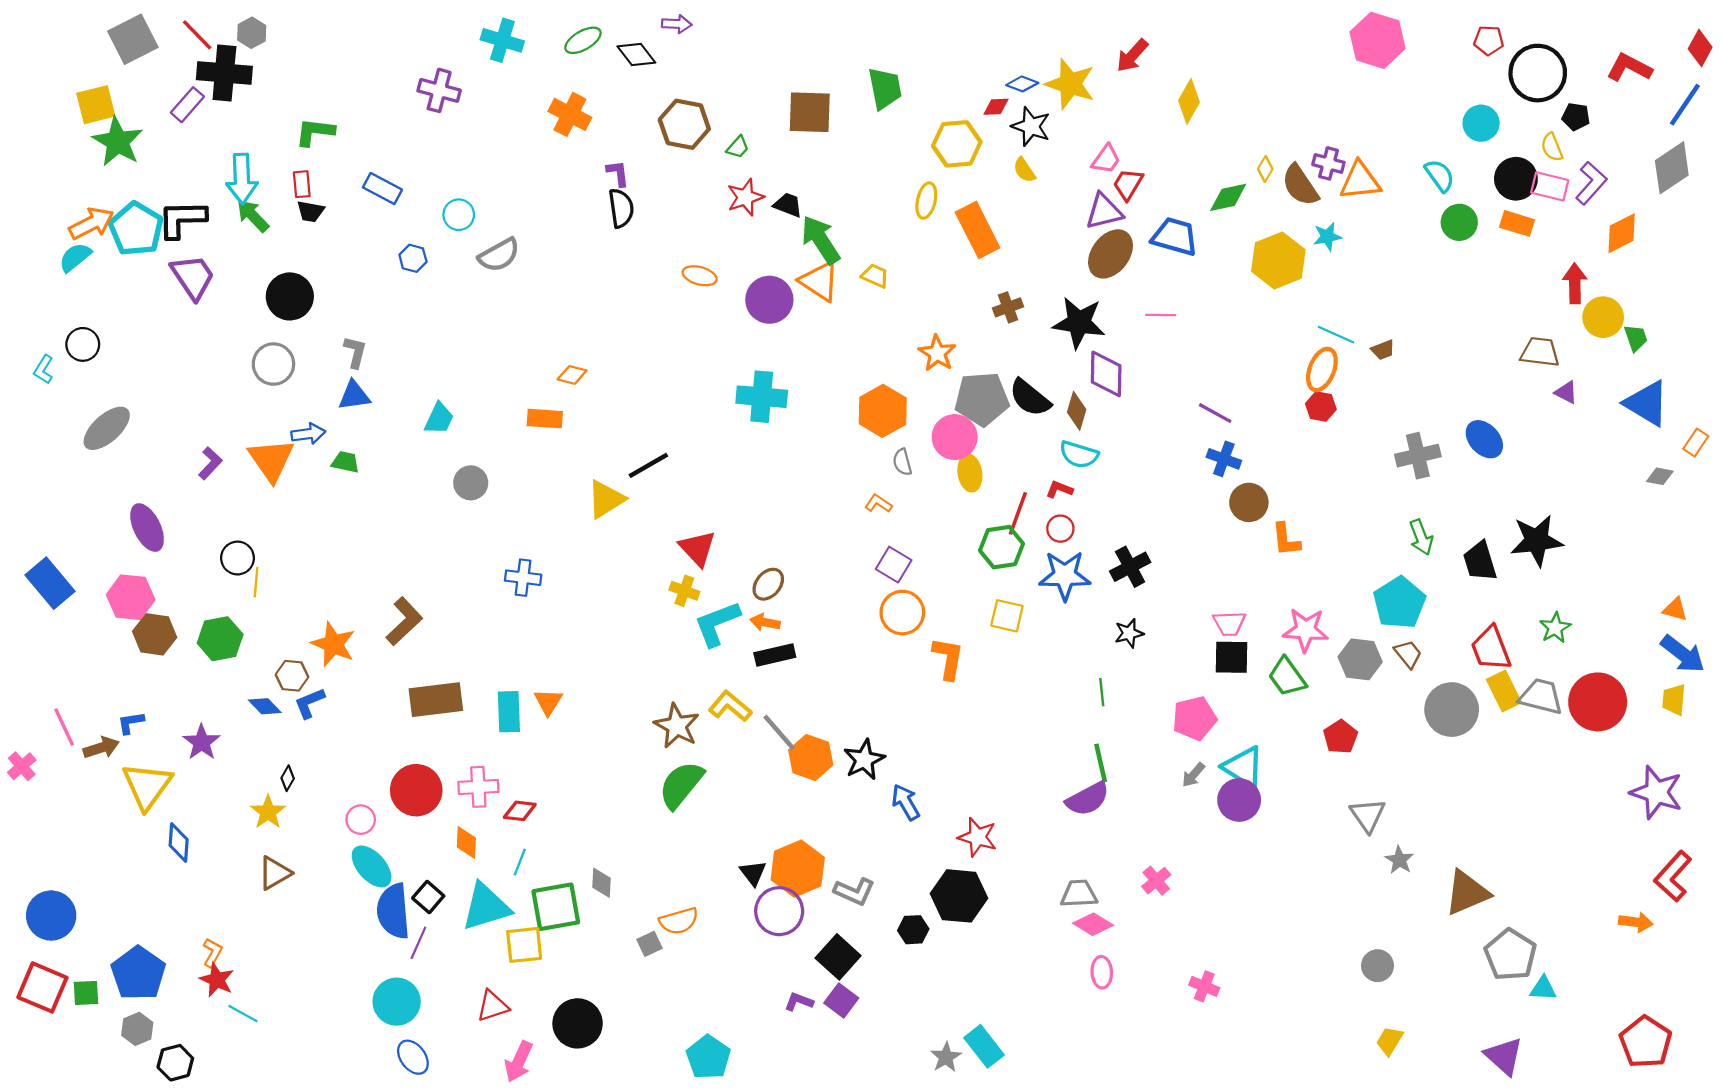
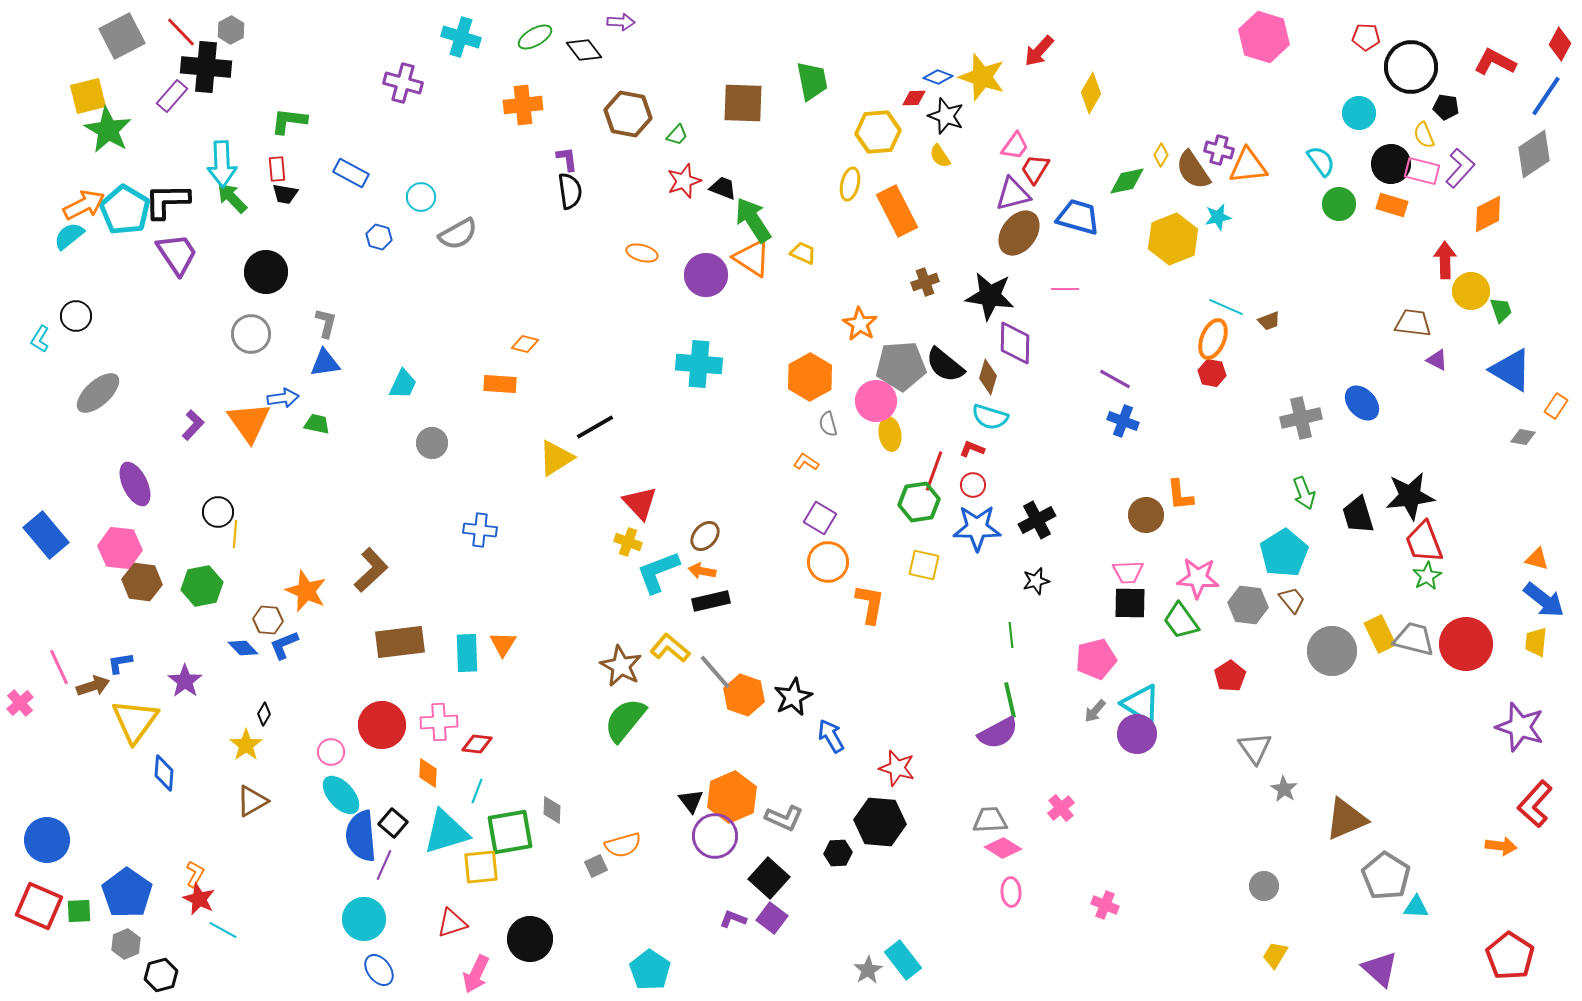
orange cross: (570, 114) -> (523, 105), turned -33
brown circle: (1249, 502) -> (1146, 515), moved
red trapezoid: (1491, 648) -> (1424, 542), moved

